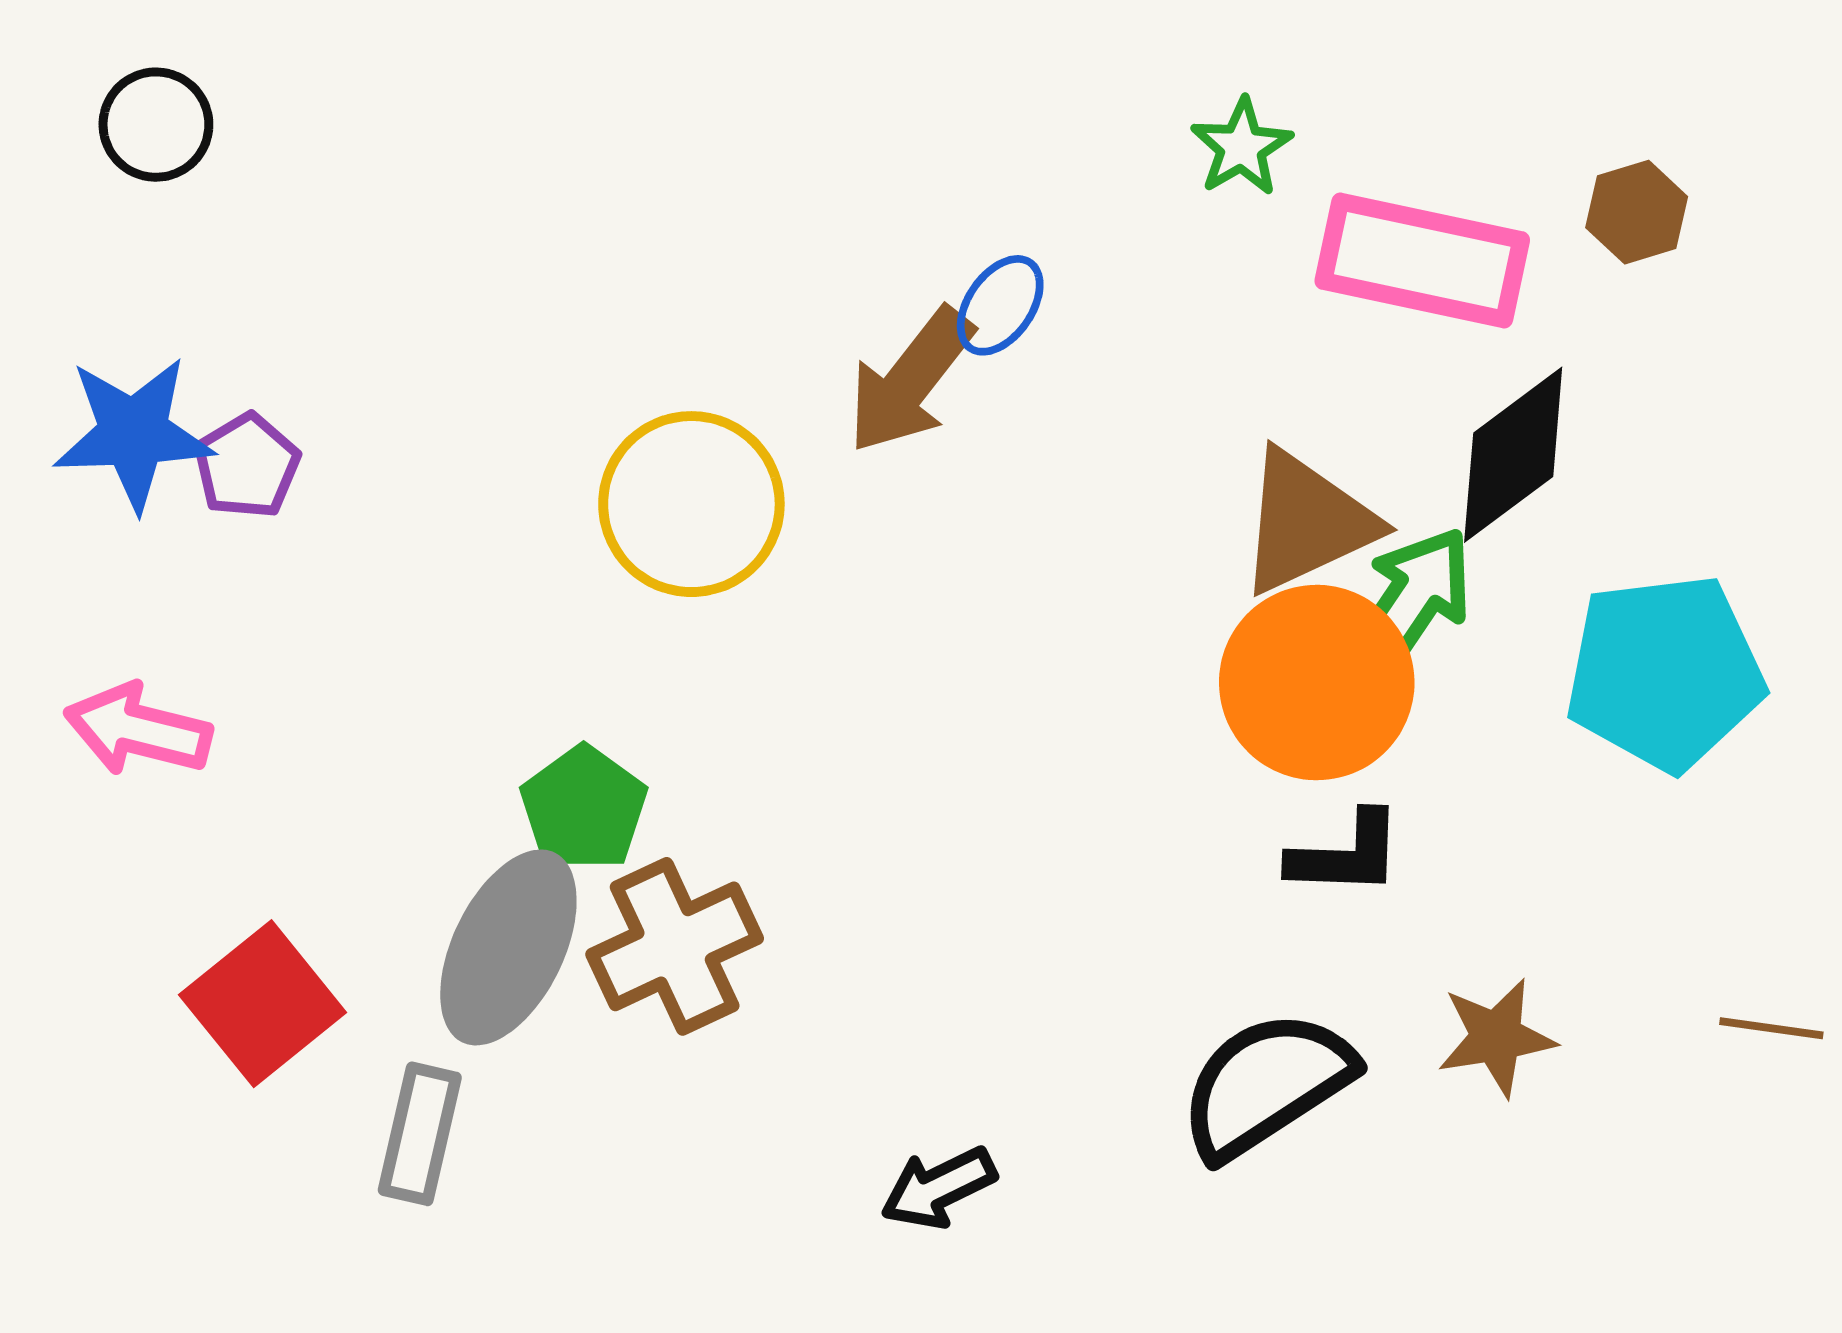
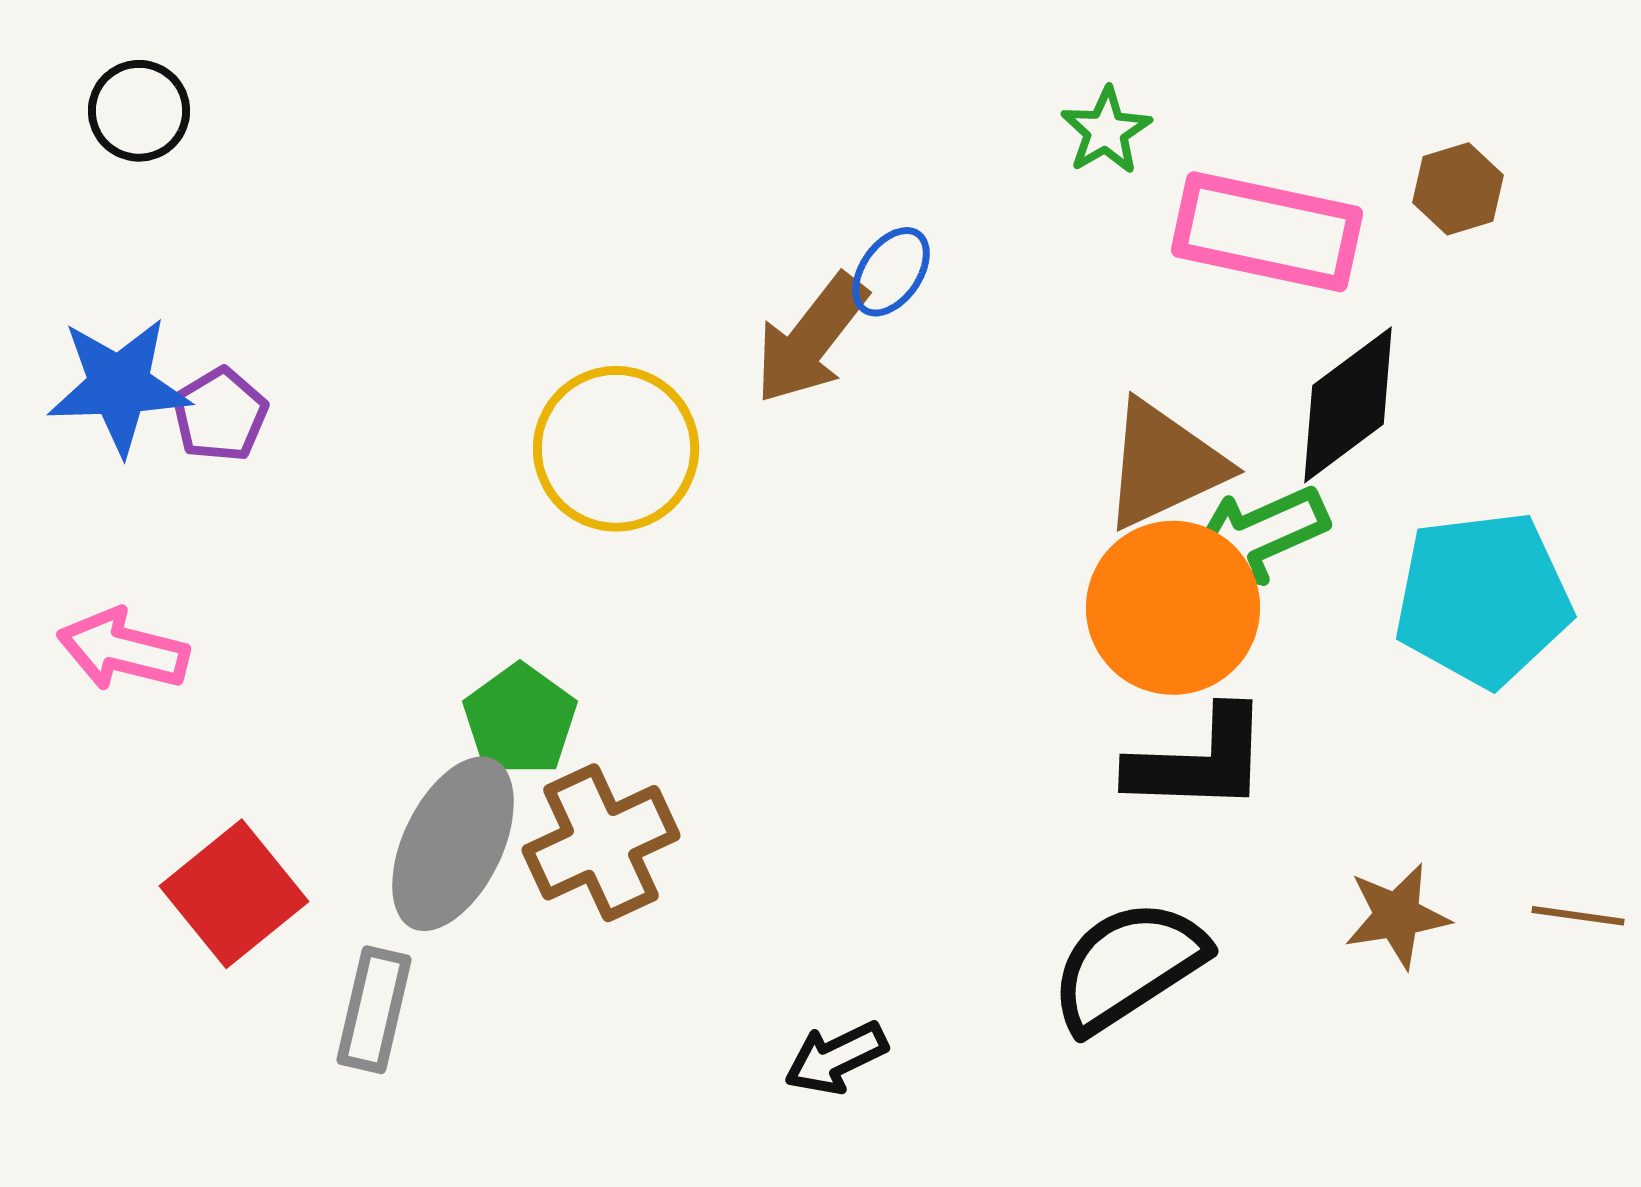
green arrow: (1411, 602) -> (1257, 536), turned -148
black L-shape: (1346, 854) -> (1199, 761), size x1.4
brown star: (1496, 1037) -> (1397, 916), moved

